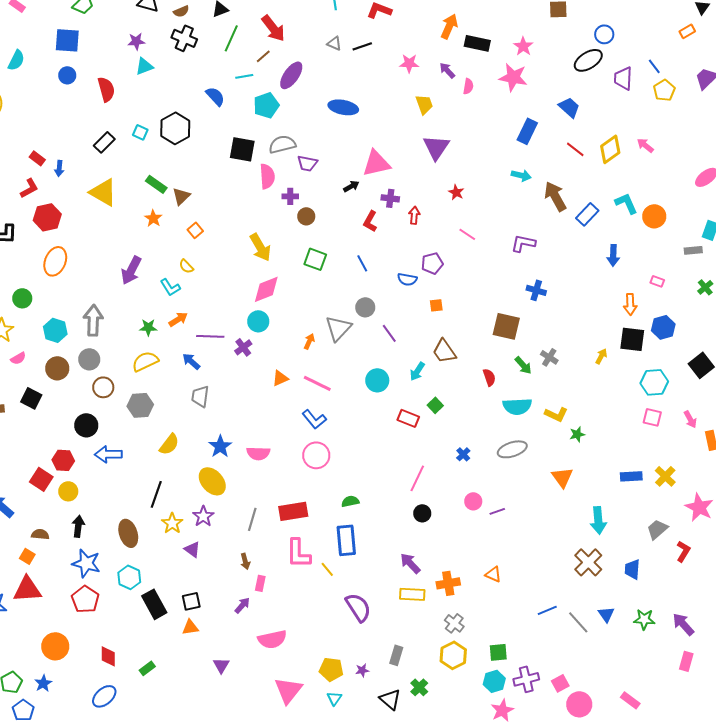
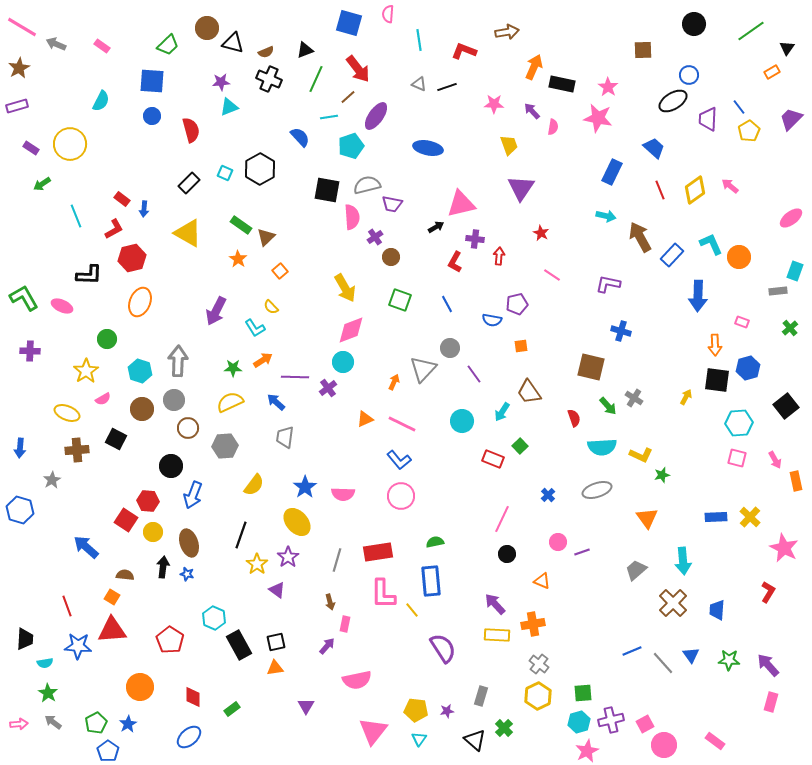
red line: (575, 149) -> (660, 190), turned 30
purple cross: (290, 196) -> (375, 237), turned -35
blue arrow: (613, 255) -> (698, 296), size x1.4
blue arrow: (108, 454) -> (193, 495), turned -68
gray trapezoid: (657, 529) -> (636, 570), moved
brown ellipse: (128, 533) -> (189, 543), moved
blue star: (86, 563) -> (187, 574), moved, size x0.5
orange triangle: (493, 574) -> (542, 581), moved

